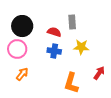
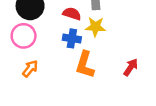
yellow star: (81, 47) -> (95, 27), moved
orange L-shape: (71, 83) -> (85, 65), moved

